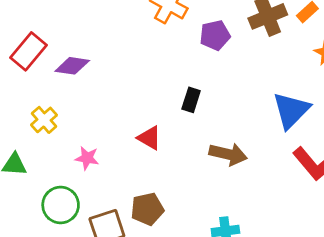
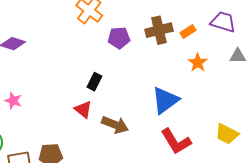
red triangle: (149, 138) -> (83, 109), moved
pink star: (87, 158) -> (13, 101), moved

